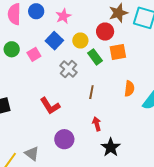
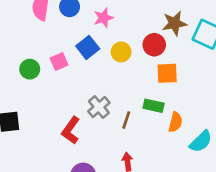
green circle: (12, 49) -> (30, 69), moved
green rectangle: (95, 57) -> (154, 106), moved, turned -49
gray cross: (69, 69) -> (99, 107), moved
red L-shape: (50, 106) -> (71, 130), turned 60

